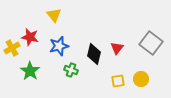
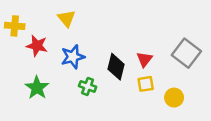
yellow cross: (12, 48) -> (15, 26), moved, turned 35
yellow square: (118, 81) -> (146, 84), moved

